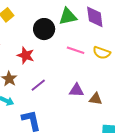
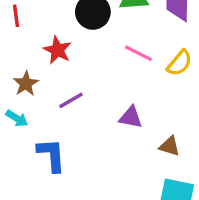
yellow semicircle: (102, 53) -> (179, 63), turned -78
brown triangle: (96, 99) -> (170, 146), moved

